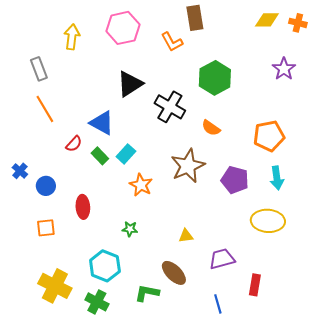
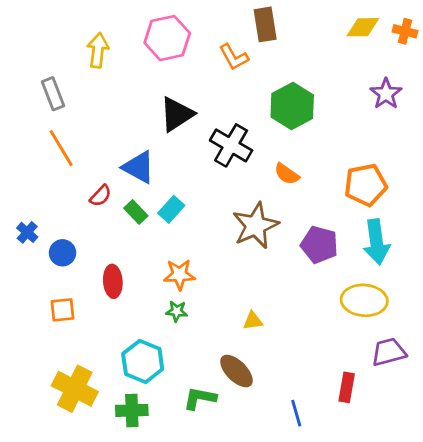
cyan arrow: (277, 178) -> (376, 242), size x1.4
orange star: (141, 185) -> (179, 275), moved, turned -30
purple trapezoid: (222, 259) -> (389, 352), moved
green cross: (97, 302) -> (132, 410), turned -30

